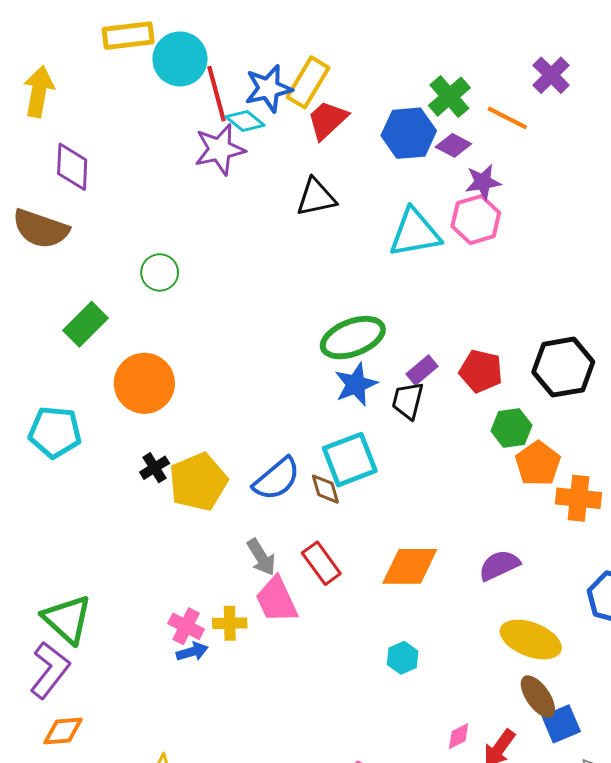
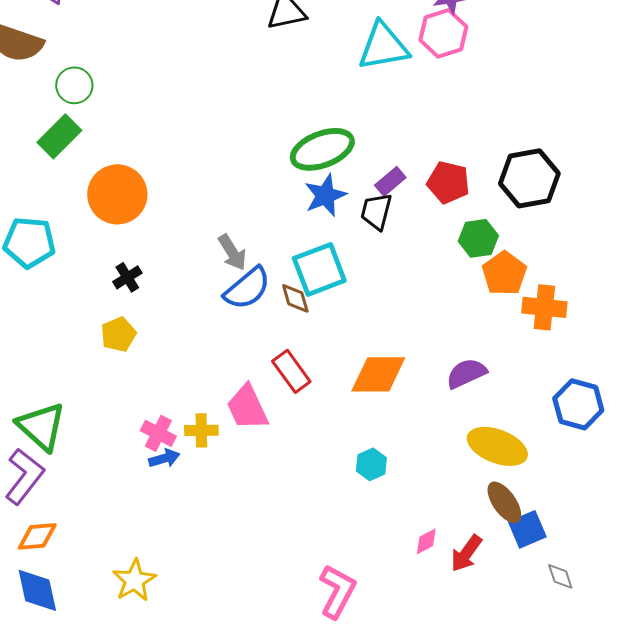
green circle: (160, 272) -> (74, 85), moved
yellow pentagon: (198, 482) -> (118, 334), moved, size x0.6
gray arrow: (261, 557) -> (232, 252), moved

